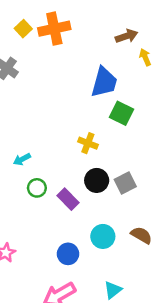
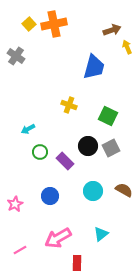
green square: (122, 113) -> (108, 116), moved
yellow cross: (88, 143) -> (69, 105), moved
blue circle: (68, 254) -> (50, 196), moved

